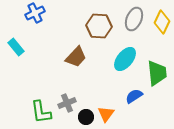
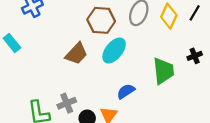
cyan ellipse: (125, 59) -> (114, 50), moved
blue semicircle: (134, 96) -> (126, 91), moved

